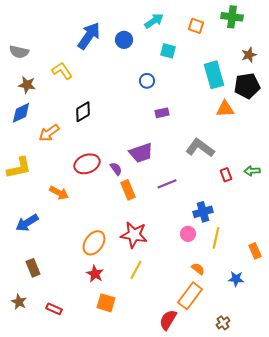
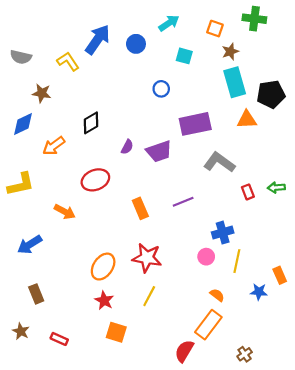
brown star: (249, 55) -> (230, 52), moved
yellow L-shape: (62, 71) -> (68, 61), moved
brown star: (27, 85) -> (42, 93), moved
purple rectangle: (162, 113) -> (195, 124), moved, size x2.0
purple trapezoid: (141, 153) -> (159, 151), moved
purple semicircle: (116, 169) -> (127, 147), moved, turned 64
blue star: (236, 279) -> (259, 292), moved

